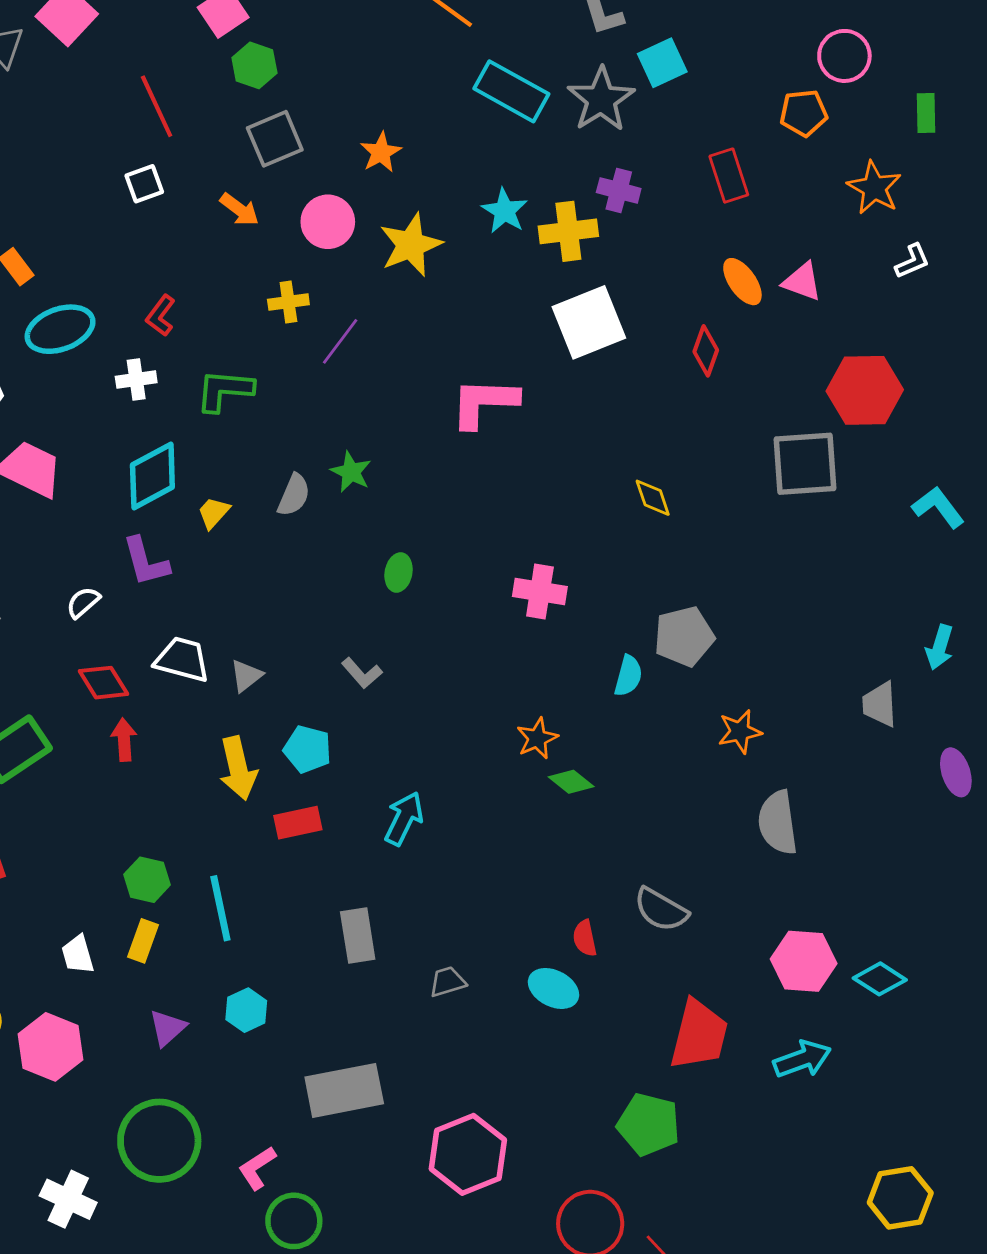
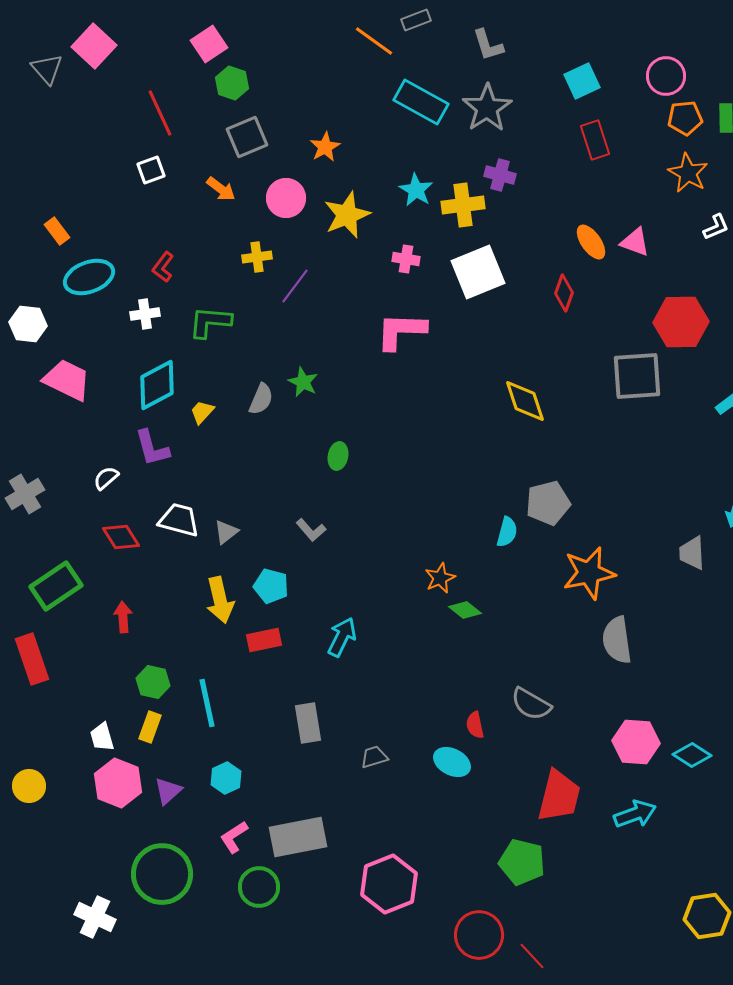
cyan square: (662, 63) -> (582, 81), moved
orange pentagon: (804, 113) -> (685, 118), moved
red rectangle: (729, 176) -> (595, 140), moved
yellow diamond: (653, 498) -> (525, 401), size x1.5
pink cross: (540, 592) -> (406, 259), moved, size x0.7
orange star: (740, 732) -> (589, 573), size x1.6
red arrow: (124, 740) -> (123, 617), moved
pink hexagon: (51, 1047) -> (118, 783), moved
pink L-shape: (257, 1168) -> (234, 837), moved
green circle: (294, 1221) -> (259, 887), moved

